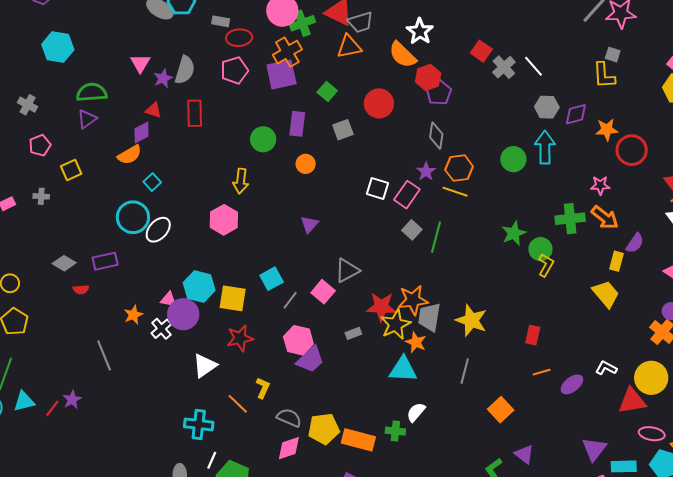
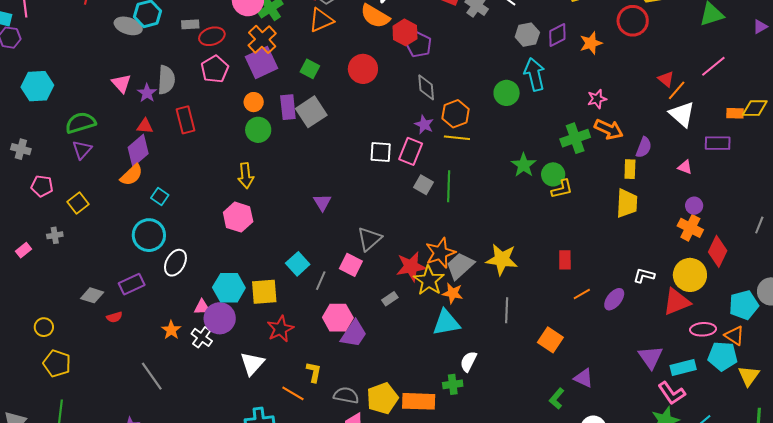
gray square: (343, 130) -> (311, 112), moved, size x1.4
purple diamond: (142, 132) -> (138, 151), size x1.4
pink pentagon: (40, 145) -> (42, 186), turned -30
red circle: (632, 150) -> (633, 21), moved
orange circle: (306, 164) -> (254, 102), moved
white ellipse: (158, 230) -> (175, 263), moved
yellow L-shape: (546, 265) -> (562, 189), turned 60
yellow trapezoid: (606, 294) -> (627, 203), turned 56
gray trapezoid: (429, 317) -> (460, 266), turned 52

